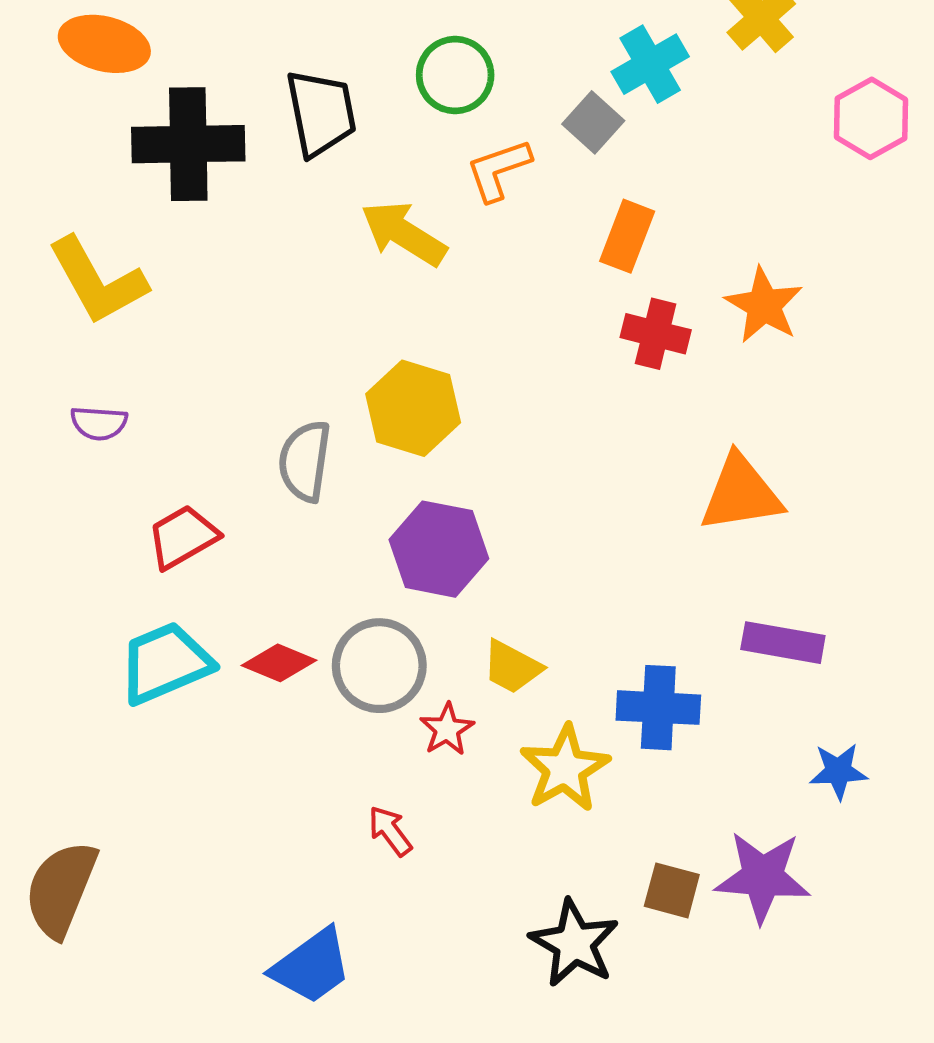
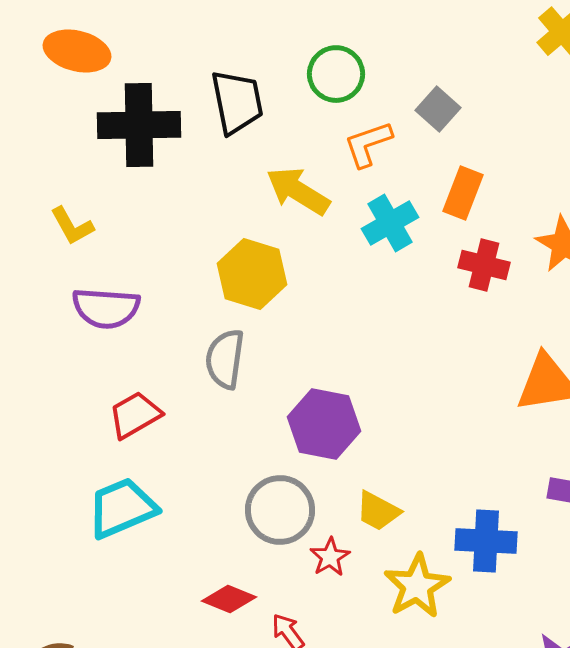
cyan cross: (650, 64) -> (390, 223), moved
yellow L-shape: (98, 281) -> (72, 226), size x0.6
yellow hexagon: (413, 408) -> (252, 274), moved
purple semicircle: (99, 423) -> (106, 308), moved, size x1.6
red diamond: (279, 663) -> (229, 599), moved

